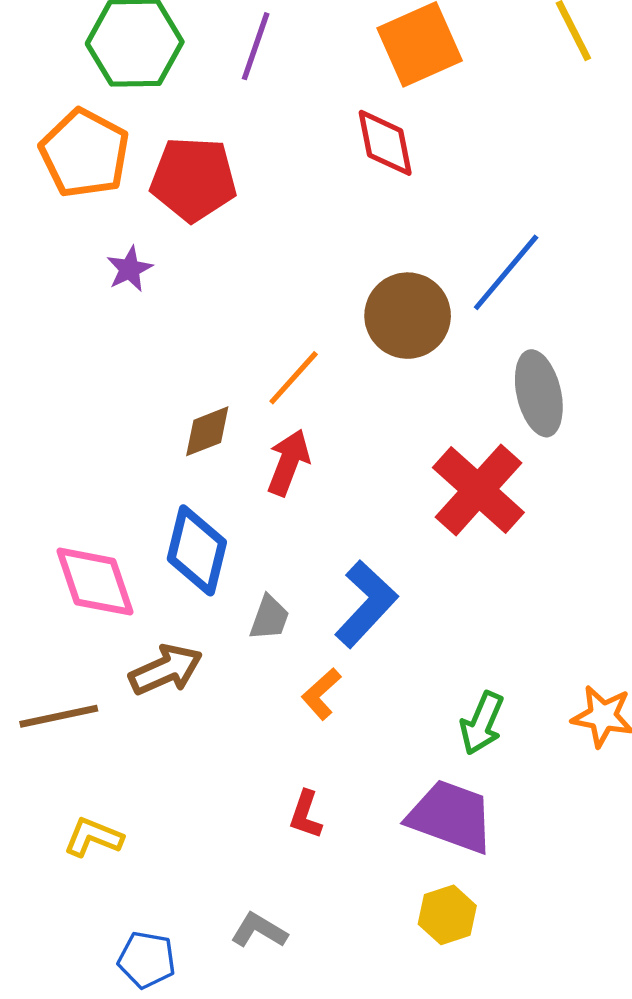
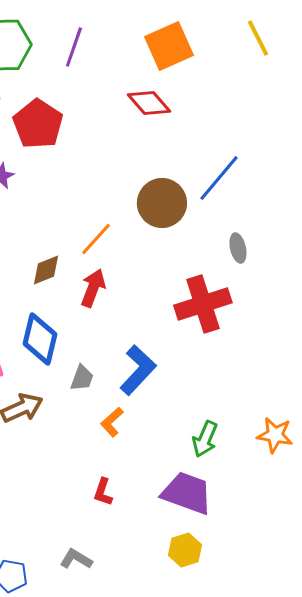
red diamond: (385, 143) -> (149, 103), turned -30
red pentagon: (193, 179) -> (38, 124), turned 30
gray ellipse: (539, 393) -> (238, 248), size x0.6
red cross: (478, 490) -> (203, 304), turned 30

